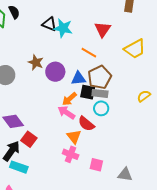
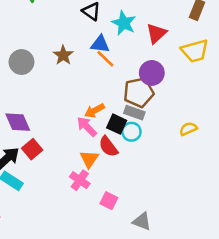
cyan star: (63, 28) -> (124, 23), moved
yellow trapezoid: (135, 49) -> (195, 51), moved
orange line: (89, 53) -> (105, 59), moved
purple circle: (55, 72) -> (152, 73), moved
blue triangle: (79, 78) -> (100, 44), moved
black square: (88, 92) -> (117, 124), moved

